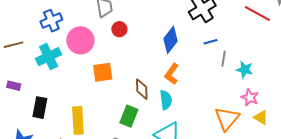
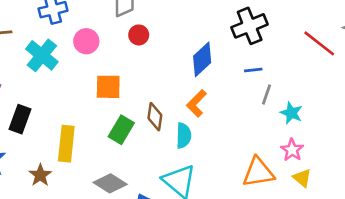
pink circle: (80, 40) -> (86, 41), size x0.7
cyan cross: (49, 57) -> (42, 55), turned -35
green rectangle: (129, 116) -> (121, 130), moved
orange triangle: (227, 119) -> (258, 172), turned 32

